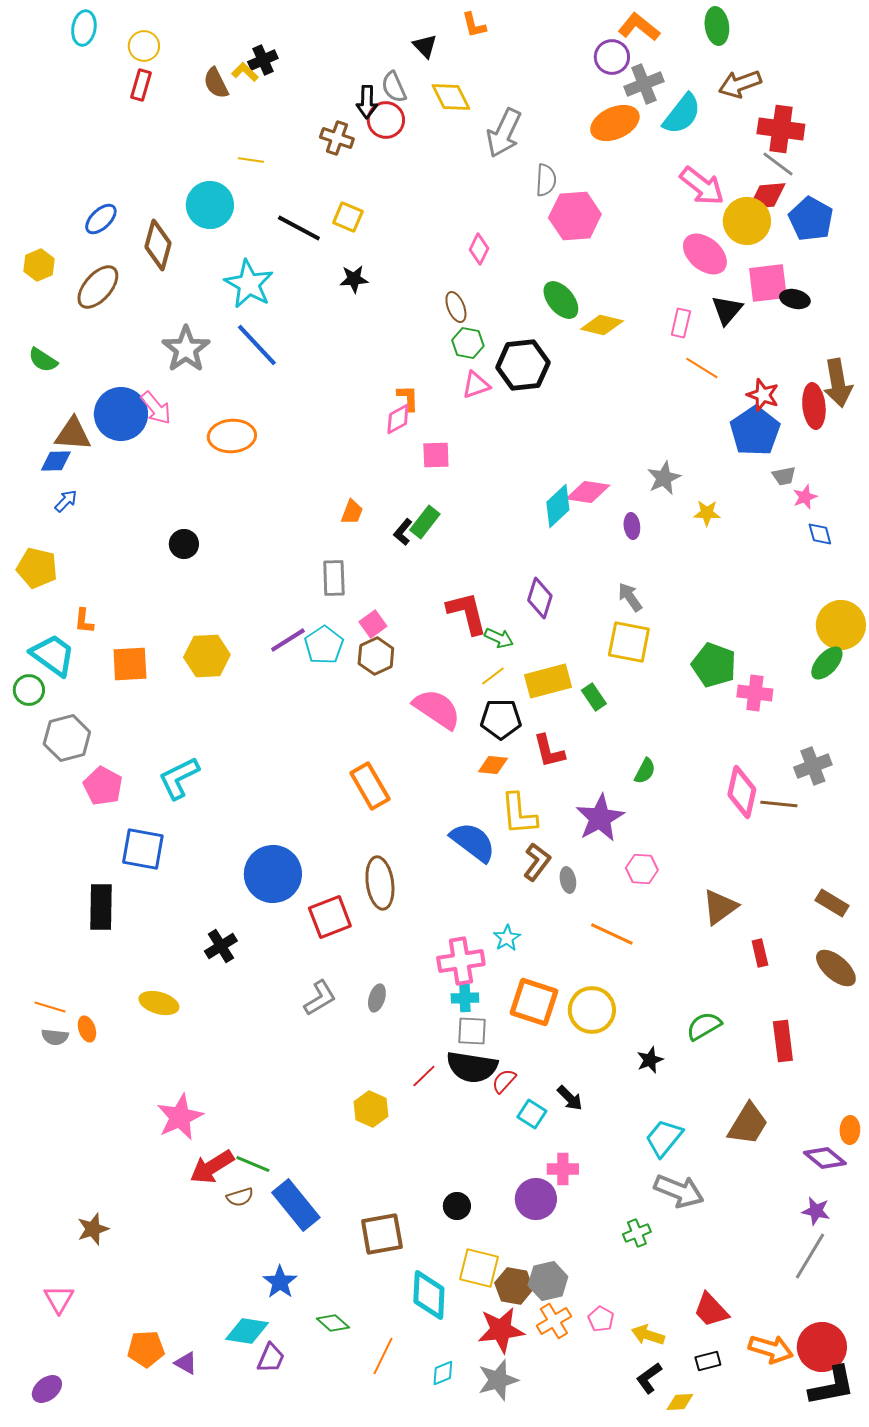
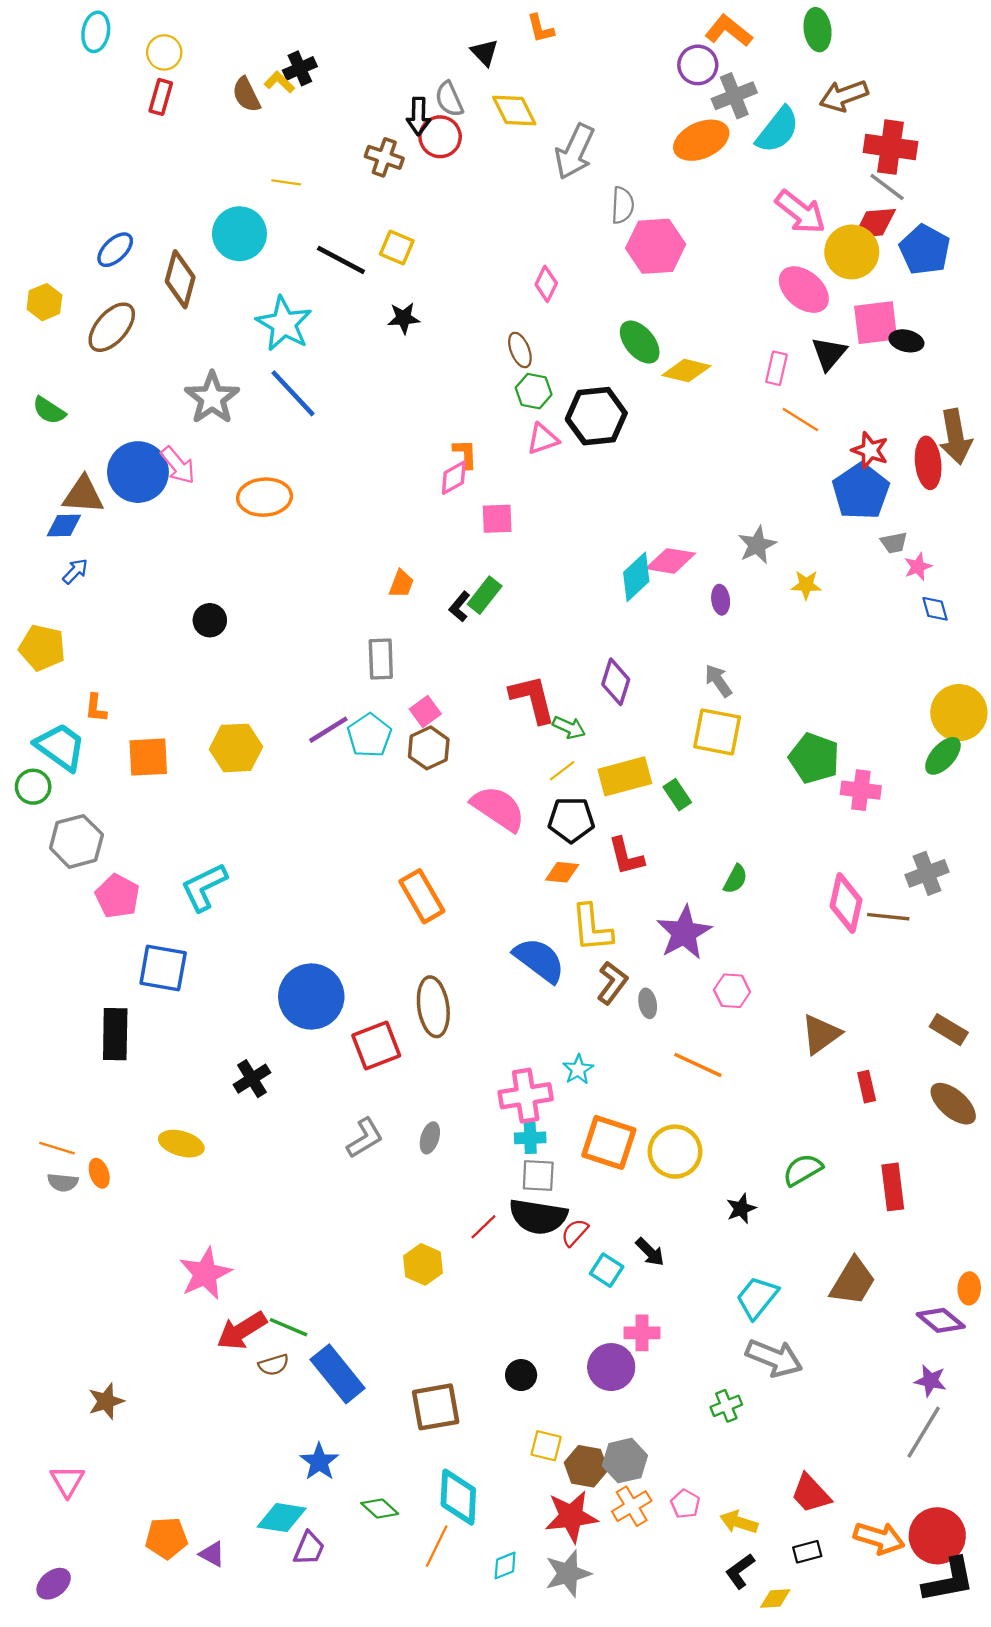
yellow square: (479, 1268) -> (546, 1446), size x0.7
cyan diamond: (429, 1295) -> (458, 1497), moved

